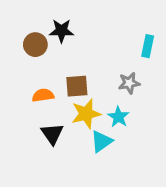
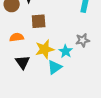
gray star: (129, 83) -> (83, 40), moved
brown square: (77, 86) -> (39, 21), moved

